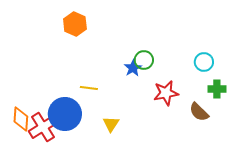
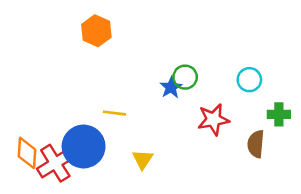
cyan circle: (204, 62) -> (249, 80), moved
brown semicircle: (199, 112) -> (256, 144), turned 50

